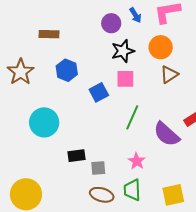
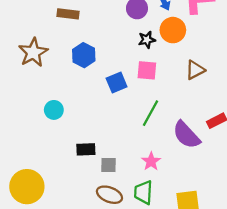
orange circle: (161, 47) -> (173, 30), moved
black star: (123, 51) -> (147, 40), size x0.7
cyan circle: (44, 122) -> (54, 110), size x0.6

